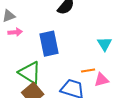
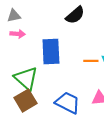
orange line: (88, 71) -> (91, 61), moved

